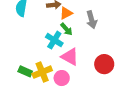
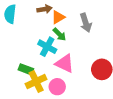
green rectangle: (25, 71) -> (26, 69), moved

